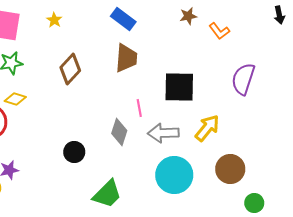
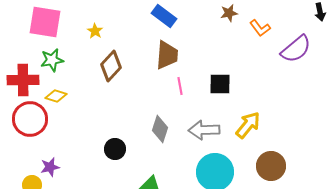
yellow star: (54, 20) -> (95, 31), moved
purple semicircle: (243, 79) -> (296, 49), moved, turned -148
black square: (179, 87) -> (220, 84), size x0.7
pink line: (139, 108) -> (180, 86), moved

